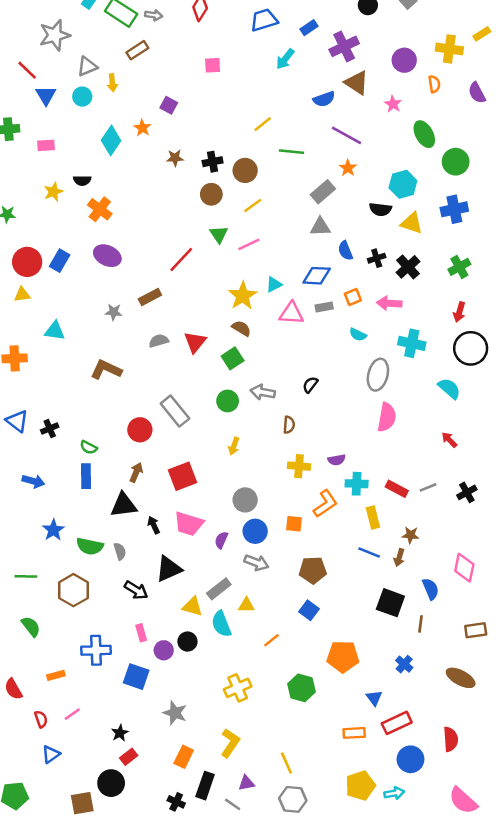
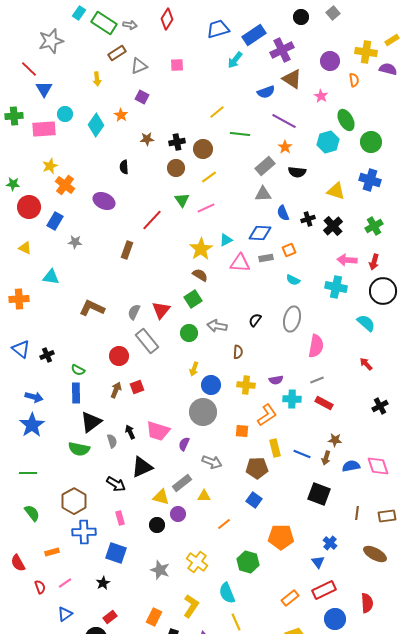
blue rectangle: (309, 28) -> (254, 35), size x1.6
gray triangle: (87, 66) -> (139, 66), moved
purple semicircle: (477, 93) -> (388, 69), moved, turned 132
cyan circle: (82, 97) -> (65, 114), moved
pink rectangle: (46, 145) -> (44, 129), size x1.6
black semicircle: (82, 180) -> (124, 167), moved, turned 88
cyan hexagon: (403, 184) -> (328, 142), moved
orange cross: (100, 209) -> (65, 185), moved
black semicircle: (380, 209) -> (297, 172), moved
blue cross: (454, 209) -> (370, 180), turned 30
purple ellipse: (107, 256) -> (104, 201), moved
red circle: (27, 262) -> (29, 207), moved
yellow triangle: (22, 294) -> (25, 248), turned 32
brown rectangle: (150, 297) -> (127, 250), turned -42
pink arrow: (389, 303) -> (347, 260), moved
gray star: (114, 312) -> (75, 242), moved
gray semicircle: (159, 341) -> (134, 312), moved, turned -49
red triangle: (195, 342) -> (161, 310), moved
gray ellipse: (378, 375) -> (292, 319), moved
red square: (182, 476) -> (137, 387), moved, size x0.6
gray line: (428, 487) -> (317, 380), moved
gray circle: (245, 500) -> (203, 412), size x1.4
black triangle: (124, 505) -> (91, 422), moved, turned -30
yellow rectangle: (373, 517) -> (275, 448), moved
blue star: (53, 530) -> (32, 425), moved, size x1.4
blue circle: (255, 531) -> (211, 385), moved
gray semicircle: (120, 551) -> (112, 441), moved
pink diamond: (464, 568) -> (378, 466), turned -30
blue semicircle: (431, 589) -> (351, 466), moved, turned -78
brown hexagon: (73, 590) -> (74, 501), moved
cyan semicircle: (221, 624) -> (227, 593), moved
brown line: (421, 624) -> (357, 513), moved
purple circle: (164, 650) -> (178, 514), moved
yellow cross: (238, 688) -> (197, 562), turned -30
blue triangle: (374, 698) -> (318, 562), moved
gray star: (175, 713) -> (160, 570), moved
black star: (120, 733) -> (103, 583), moved
orange rectangle: (354, 733) -> (290, 598), turned -36
blue triangle: (51, 754) -> (65, 614), moved

